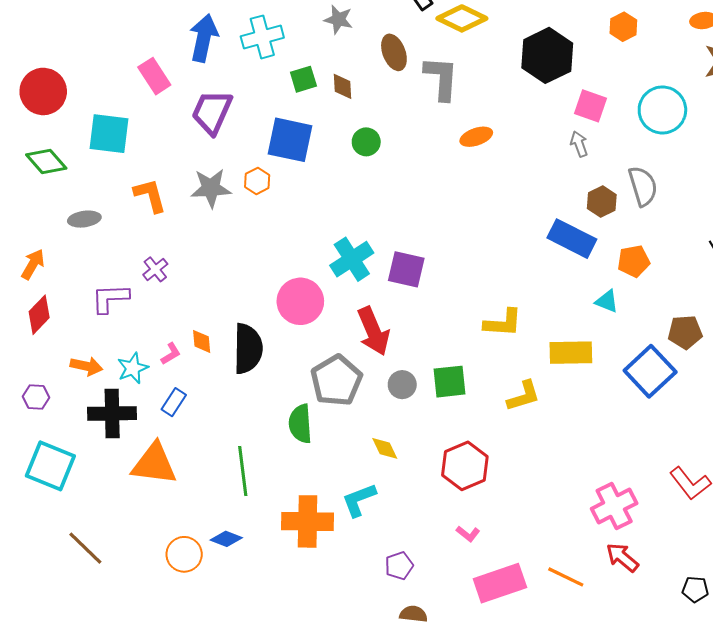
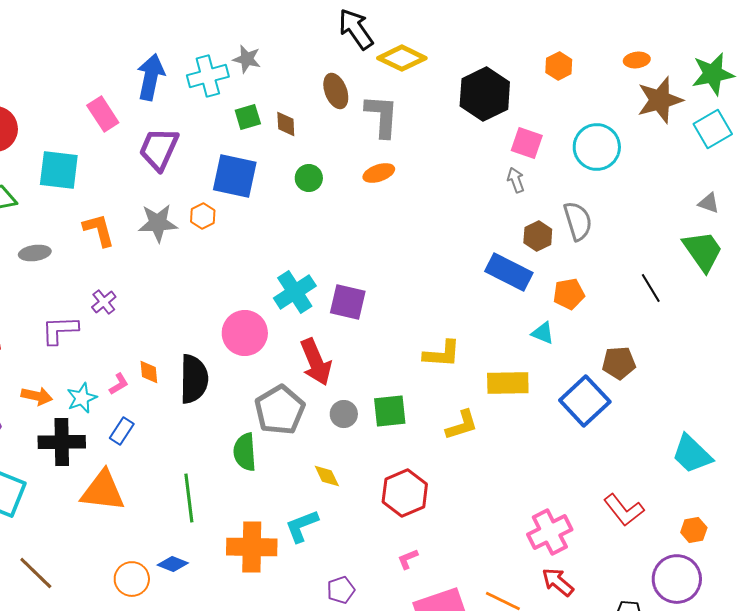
gray star: (338, 19) -> (247, 59), moved
orange ellipse: (476, 137) -> (379, 173), moved
pink L-shape: (468, 534) -> (408, 559), turned 120

